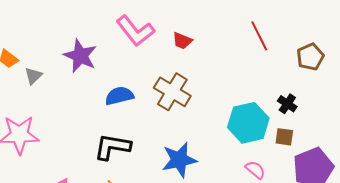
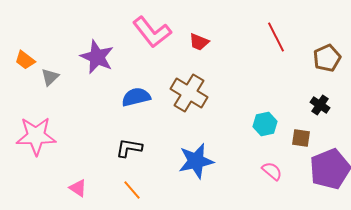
black cross: (287, 104) -> (320, 105), moved
cyan hexagon: (248, 123) -> (265, 124), size x0.6
black L-shape: (112, 147) -> (129, 148), size x0.7

